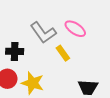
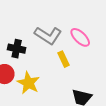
gray L-shape: (43, 33) -> (48, 35), turned -32

